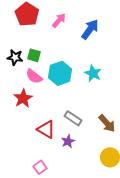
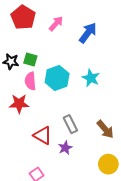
pink semicircle: (34, 76) -> (30, 81), turned 48
red star: (23, 98) -> (19, 104), turned 30
gray rectangle: (73, 118) -> (70, 124), turned 30

